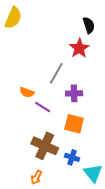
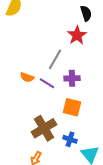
purple line: (43, 107) -> (47, 83), moved
brown cross: (45, 146) -> (44, 128), turned 35

